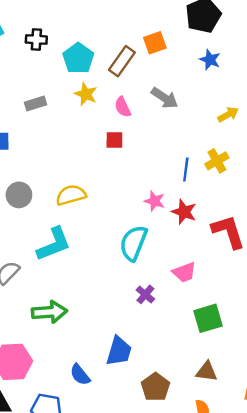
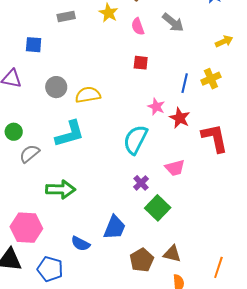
red square: (114, 140) -> (141, 63), moved
gray circle: (19, 195) -> (56, 87), moved
green square: (208, 318) -> (158, 208), moved, turned -35
brown triangle: (207, 372) -> (172, 254), moved
blue semicircle: (80, 375) -> (81, 244), turned -30

